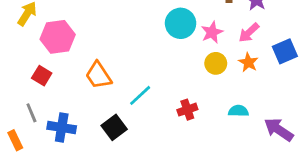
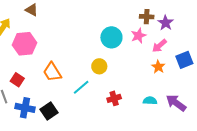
pink star: (212, 32) -> (138, 36), moved
yellow circle: (216, 63) -> (99, 66), moved
red square: (42, 76) -> (17, 80), moved
black square: (114, 127) -> (49, 111), moved
purple arrow: (279, 130) -> (176, 103), moved

